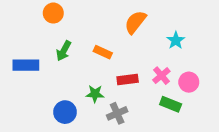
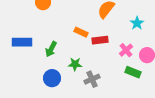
green arrow: (64, 51) -> (51, 49), moved
red rectangle: (128, 79) -> (100, 40), moved

